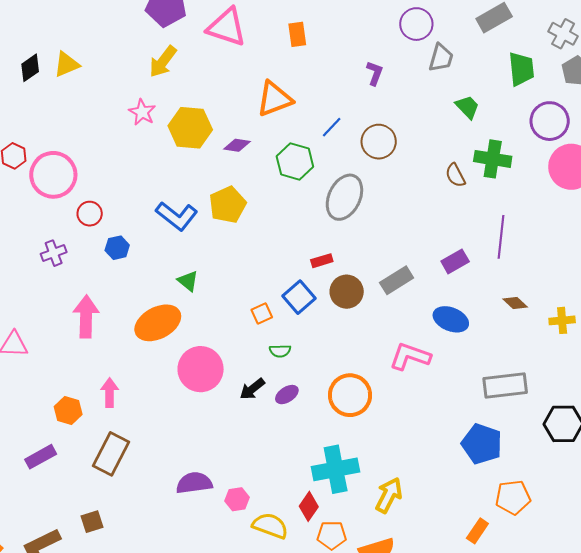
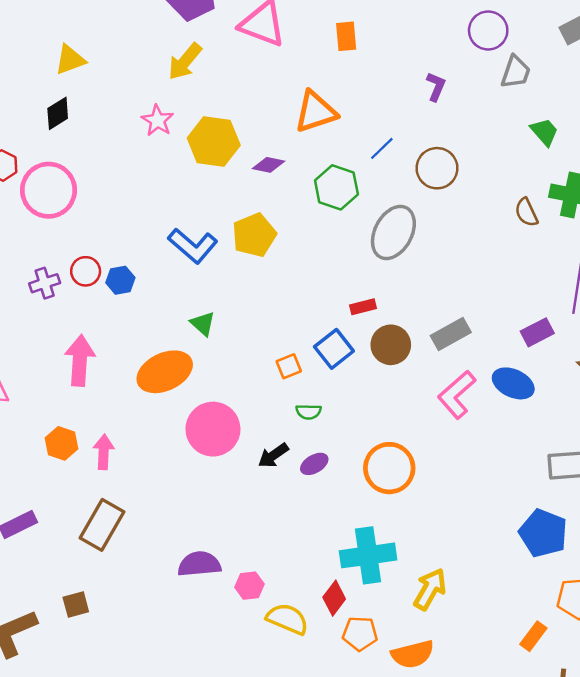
black diamond: (30, 68) -> (58, 113), moved
red circle: (90, 214) -> (86, 271), moved
purple rectangle: (455, 261) -> (537, 332), moved
pink L-shape: (410, 356) -> (457, 395), moved, turned -63
orange hexagon: (68, 411) -> (61, 443), moved

